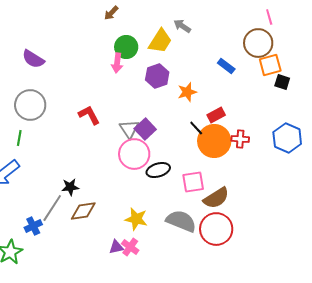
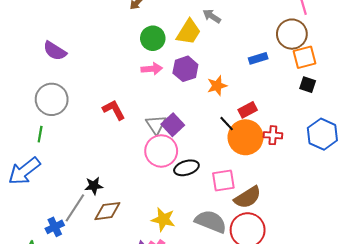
pink arrow: (117, 63) -> (152, 69), moved, turned -102
blue rectangle: (226, 66) -> (258, 58), turned -54
black square: (282, 82) -> (308, 85), moved

